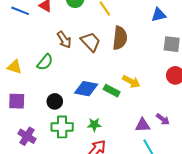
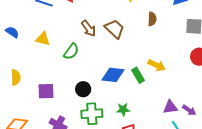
brown semicircle: (120, 38) -> (152, 19), moved, size x0.6
yellow triangle: (15, 67) -> (43, 39), moved
green rectangle: (112, 91) -> (138, 75), turned 35
purple arrow: (163, 119) -> (189, 110), moved

